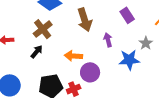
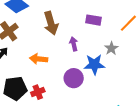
purple rectangle: (127, 15) -> (94, 20), turned -49
purple circle: (90, 72) -> (74, 78), moved

